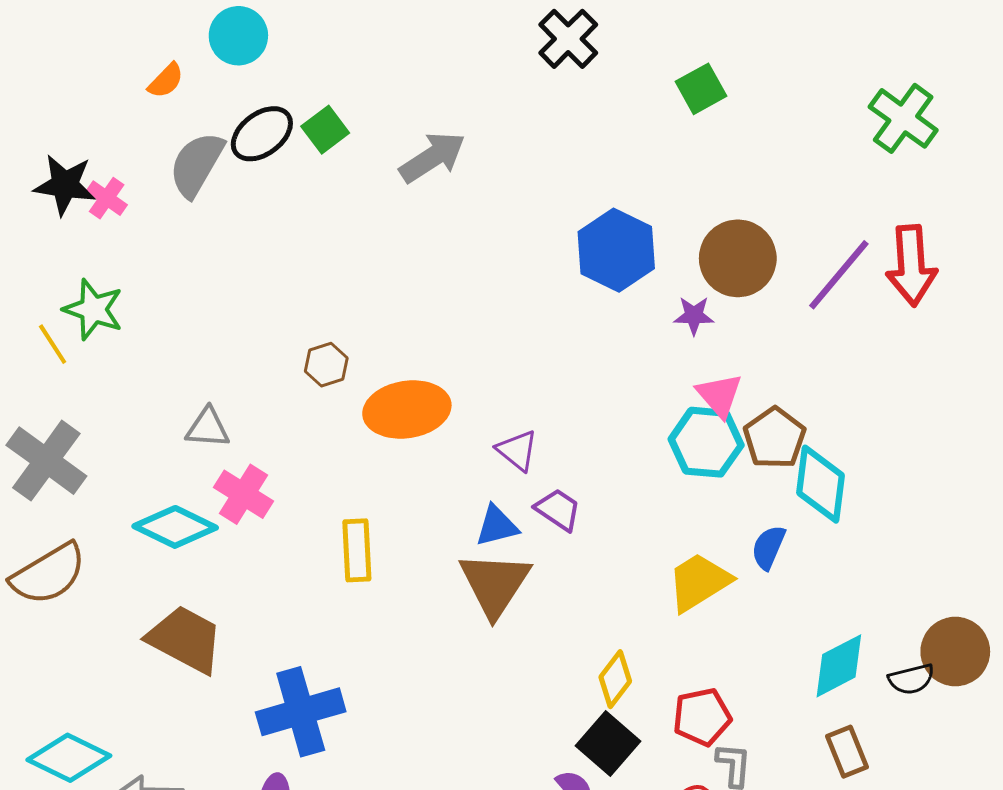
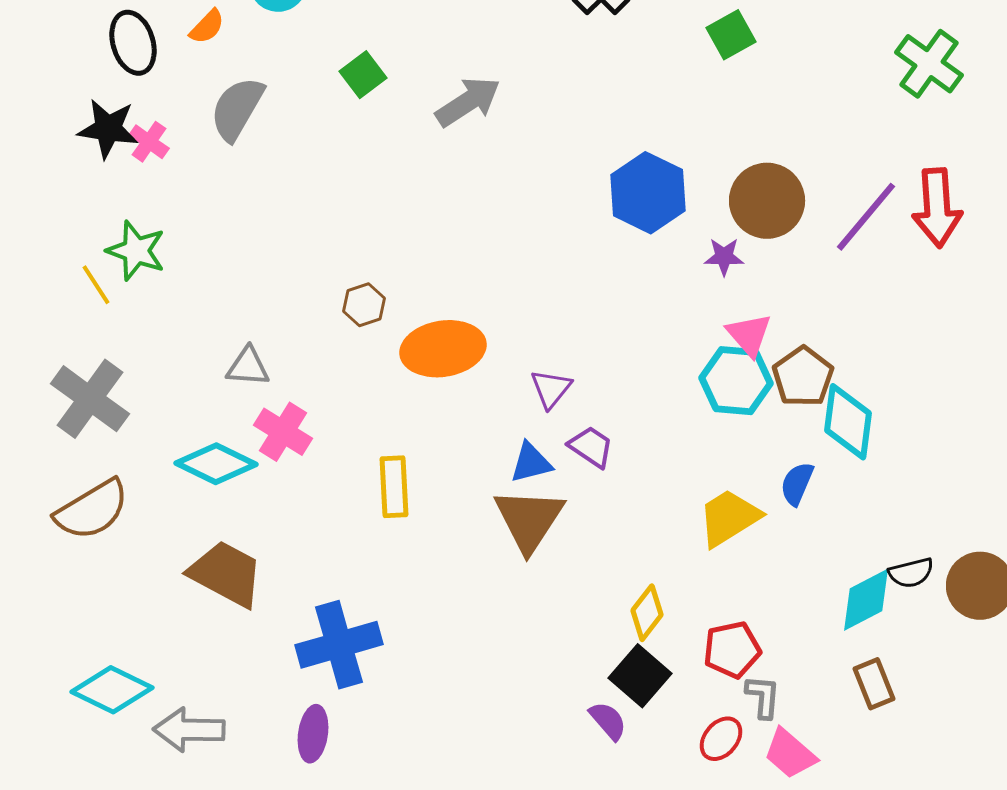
black ellipse: (262, 134) -> (133, 43), moved, turned -70
purple triangle: (517, 450) -> (551, 389), turned 30
black semicircle: (911, 679) -> (911, 573), moved

